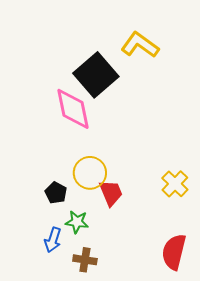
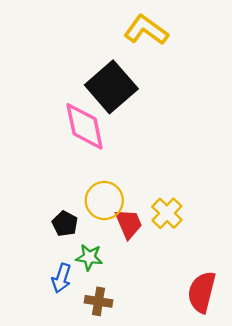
yellow L-shape: (140, 45) -> (146, 30), moved
yellow cross: (175, 184) -> (167, 213), moved

